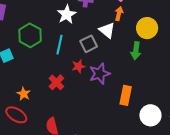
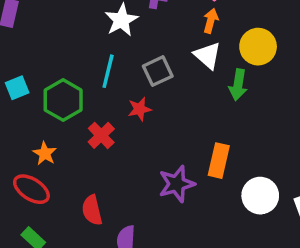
white triangle: (107, 30) -> (208, 55), moved
green hexagon: (30, 35) -> (63, 100), moved
purple star: (100, 74) -> (177, 184), moved

